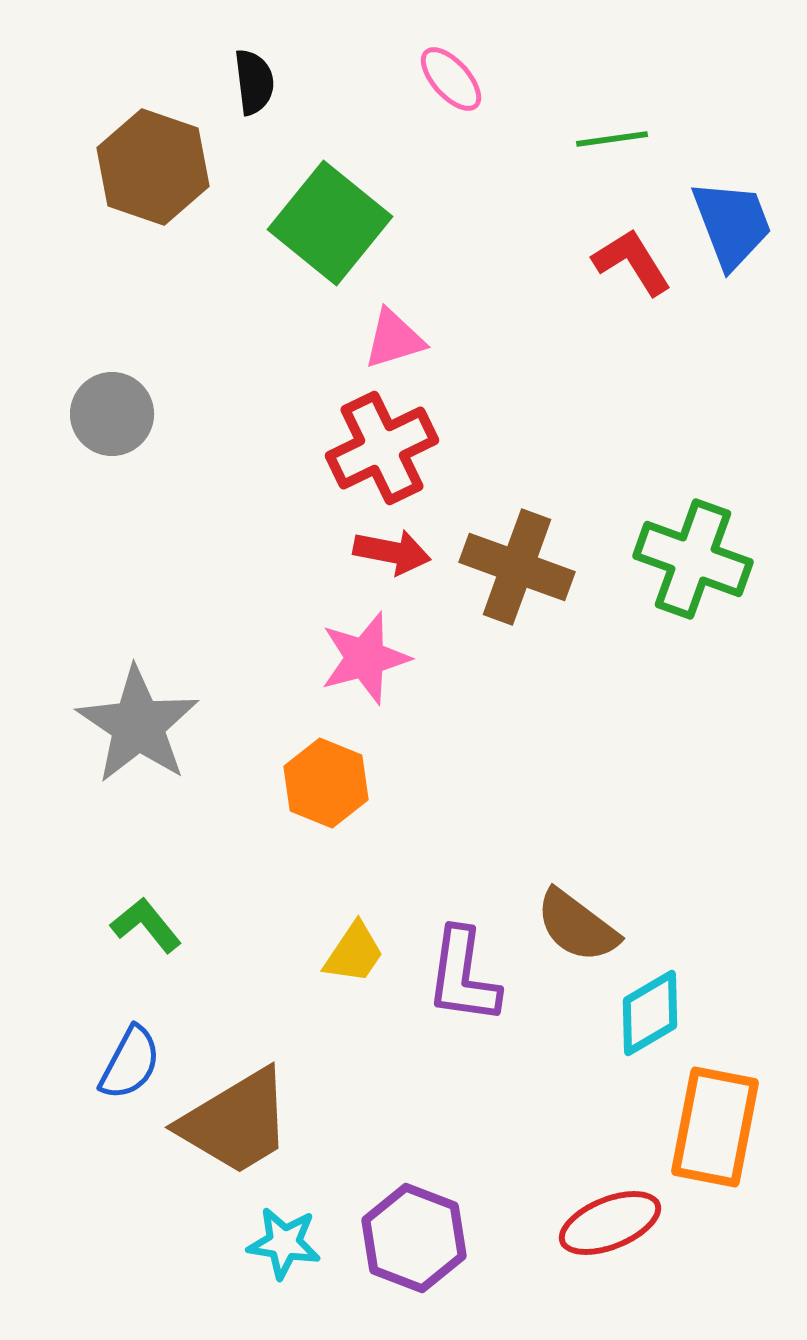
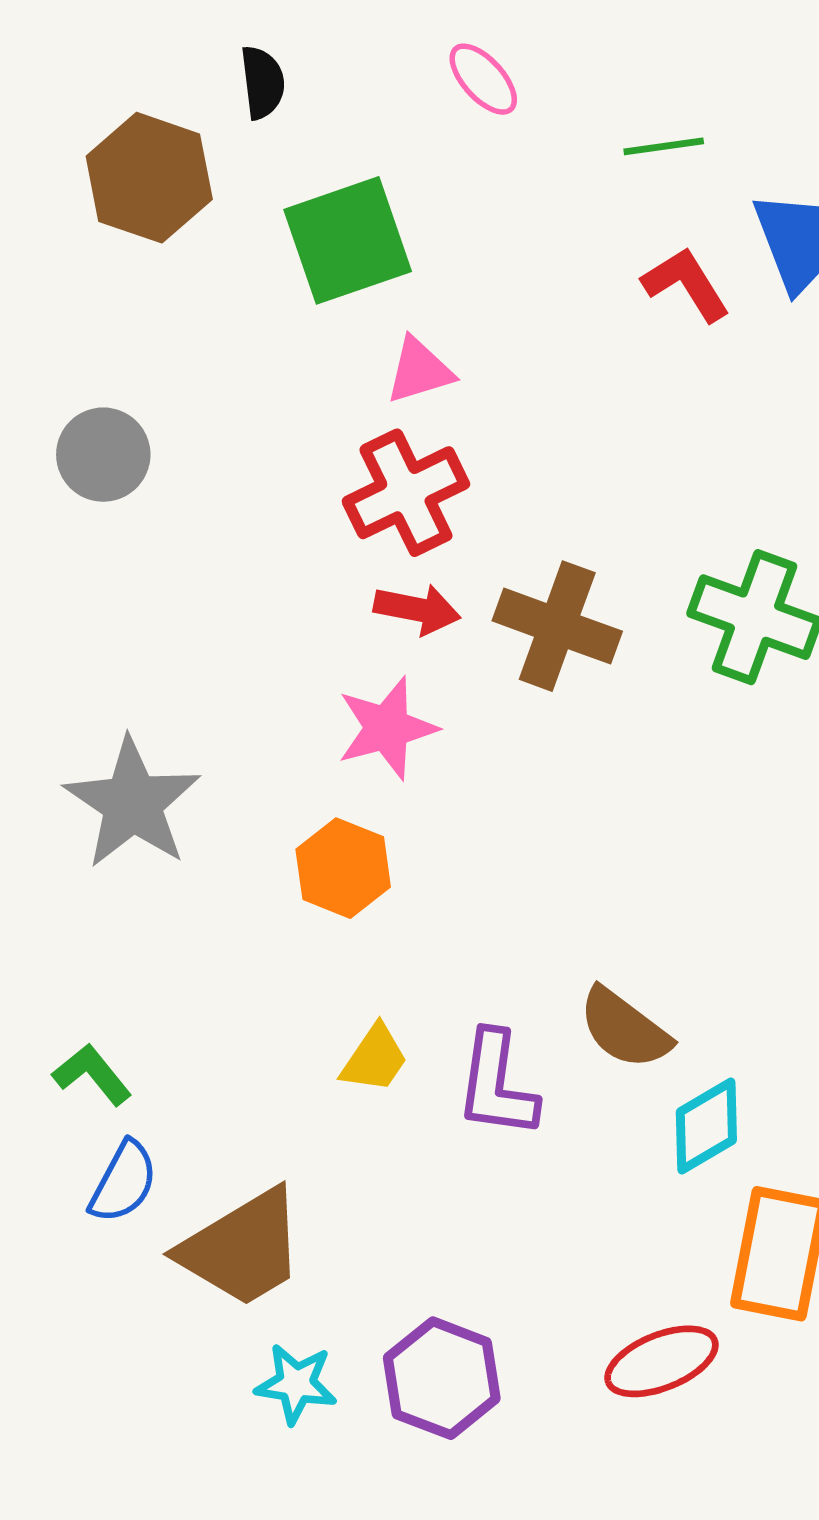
green square: (330, 223) -> (348, 240), turned 32
green L-shape: (146, 925) -> (92, 1074), moved

